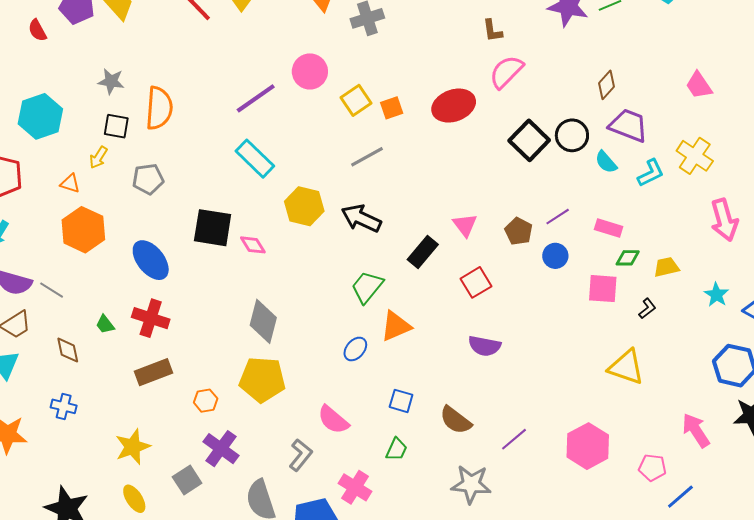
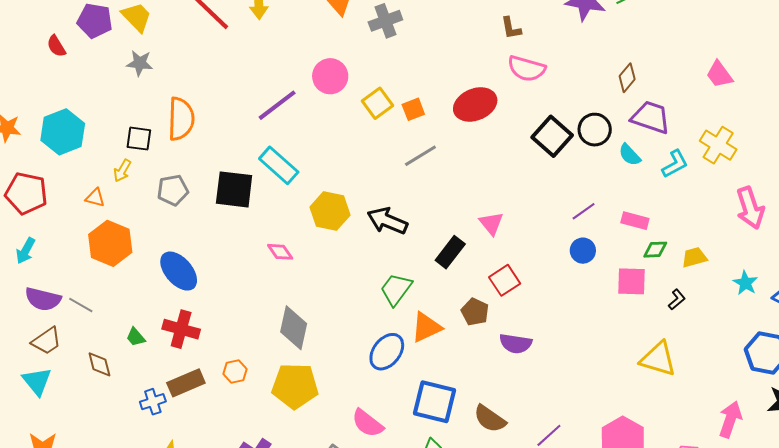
pink semicircle: (506, 72) -> (527, 69), turned -117
gray star: (111, 81) -> (140, 63), moved
gray line: (367, 157) -> (420, 156), moved
black square: (213, 228) -> (234, 189), moved
brown pentagon: (519, 231) -> (475, 312), moved
blue ellipse: (355, 349) -> (387, 352), size x1.5
orange hexagon: (206, 401) -> (235, 371), moved
blue square: (401, 401) -> (435, 402), size x1.8
blue cross: (64, 406) -> (153, 402), moved, turned -30
pink arrow: (696, 430) -> (730, 419), turned 54

